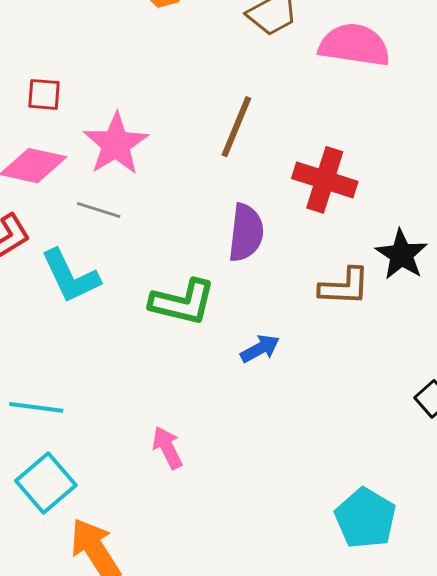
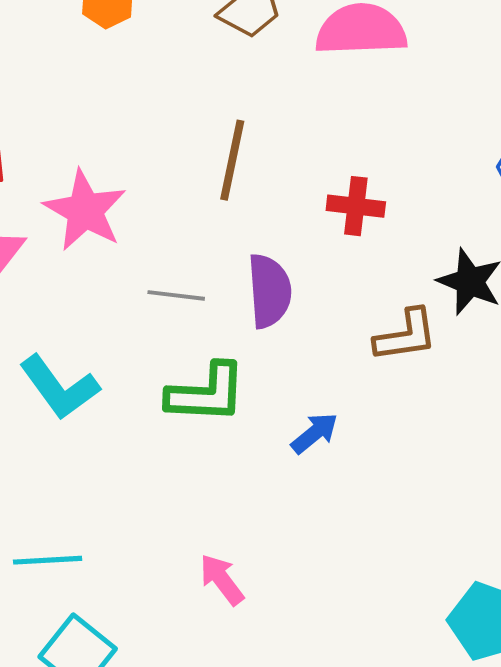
red cross: (325, 180) -> (356, 206), size x0.7
gray line: (99, 210) -> (176, 295), moved

